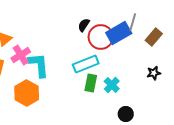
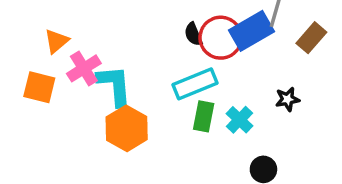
black semicircle: (84, 25) -> (193, 34), moved, turned -56
black star: (154, 73) -> (287, 99), moved
orange hexagon: (27, 93) -> (127, 128), moved

